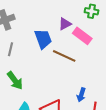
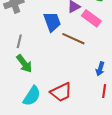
gray line: (10, 49) -> (19, 41), moved
blue arrow: (81, 95) -> (100, 69), moved

